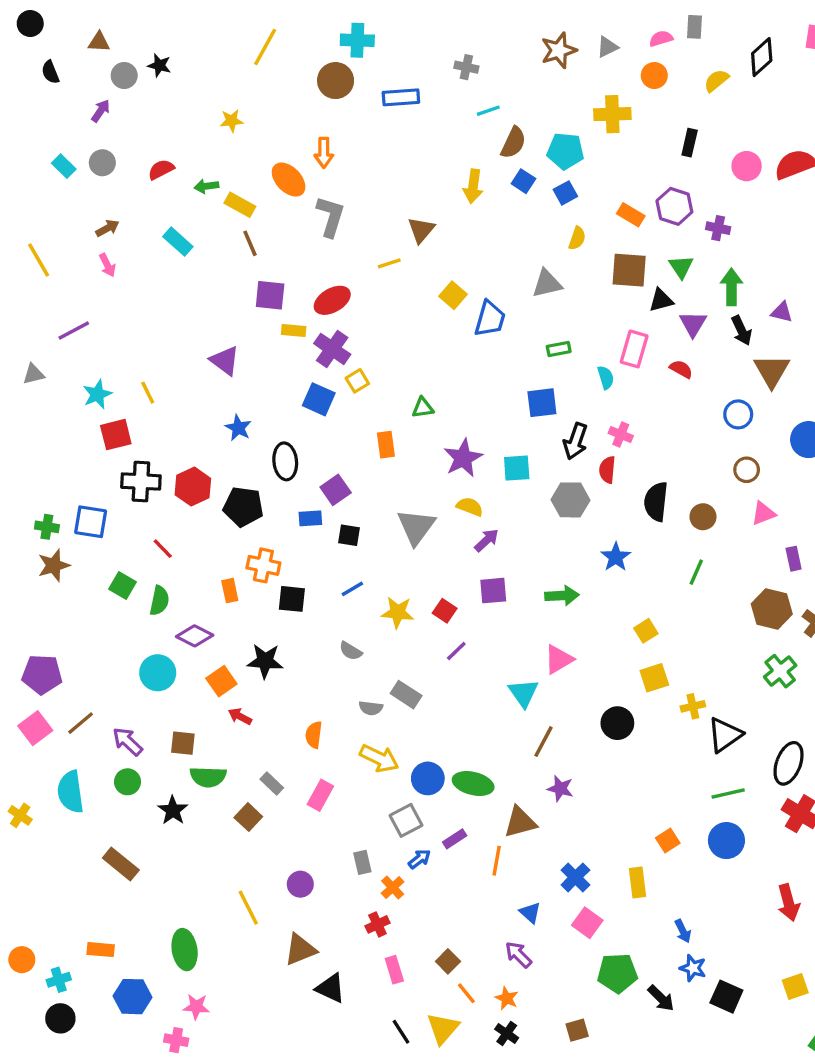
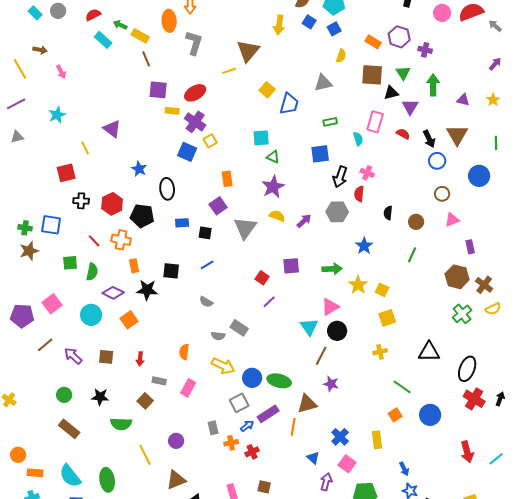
orange ellipse: (289, 180) -> (169, 21), turned 40
green arrow: (206, 186) -> (120, 25), turned 32
brown arrow: (107, 228) -> (40, 50), moved, turned 40
brown triangle: (421, 230) -> (248, 51), size x1.4
cyan rectangle: (178, 242) -> (103, 40), moved
purple line: (74, 331) -> (16, 104), moved
black arrow: (742, 331) -> (429, 139), moved
purple triangle: (225, 361) -> (112, 129), moved
cyan star: (97, 394) -> (57, 115), moved
green triangle: (423, 408) -> (273, 157), moved, turned 32
cyan square: (517, 468) -> (261, 138), moved
black cross: (141, 482) -> (81, 201), size x0.7
purple square: (336, 490) -> (218, 206), moved
black semicircle: (656, 502) -> (388, 213), size x0.6
purple arrow: (487, 540) -> (304, 221), moved
orange cross: (263, 565) -> (121, 240), moved
green square: (122, 586) -> (70, 263), turned -35
yellow star: (398, 612) -> (358, 285), moved, turned 30
yellow square: (646, 631) -> (382, 290), turned -32
black star: (265, 661) -> (147, 290), moved
yellow cross: (693, 706) -> (380, 352), moved
red arrow: (240, 716) -> (140, 359), moved, turned -112
black circle: (617, 723) -> (337, 331), moved
pink square: (35, 728) -> (52, 304), moved
black triangle: (725, 735) -> (429, 352), turned 35
green semicircle: (208, 777) -> (121, 424), moved
green circle: (128, 782) -> (64, 395), moved
gray rectangle: (272, 783) -> (159, 381), turned -32
cyan semicircle: (70, 792) -> (70, 476), moved, turned -30
green line: (728, 794) -> (402, 387), moved, turned 48
black star: (173, 810) -> (100, 397), turned -30
purple rectangle: (455, 839) -> (268, 414), size x1.5
orange cross: (393, 888) -> (231, 443), turned 32
red cross: (377, 924) -> (252, 452), moved
orange rectangle: (101, 950) -> (35, 473), moved
purple arrow: (518, 955) -> (326, 482), moved, turned 60
orange circle: (22, 960) -> (18, 455), moved
brown square: (448, 961) -> (264, 487), turned -32

